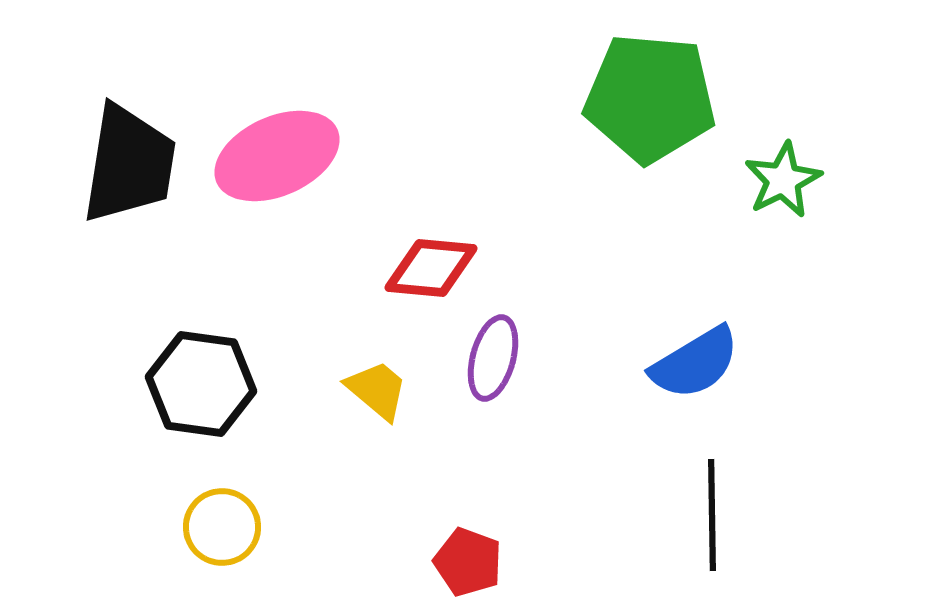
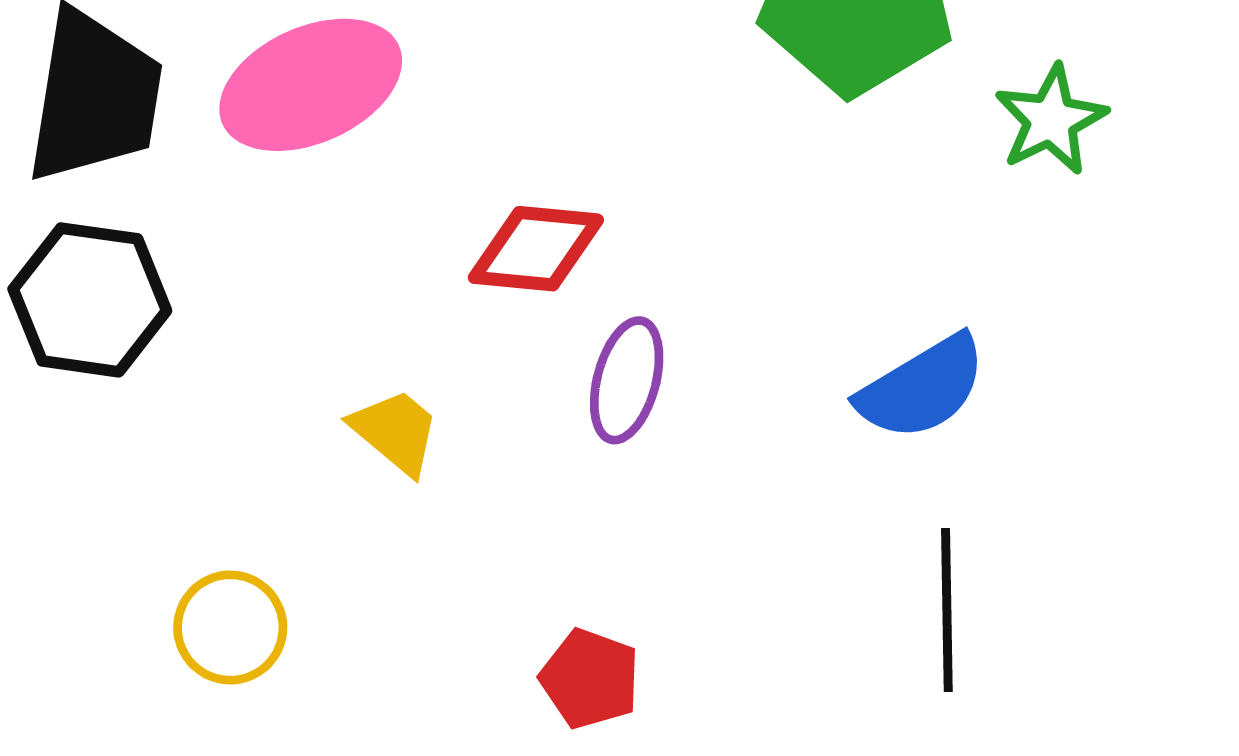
black hexagon: (201, 384) -> (90, 300), moved
yellow trapezoid: (377, 390) -> (396, 432), moved

